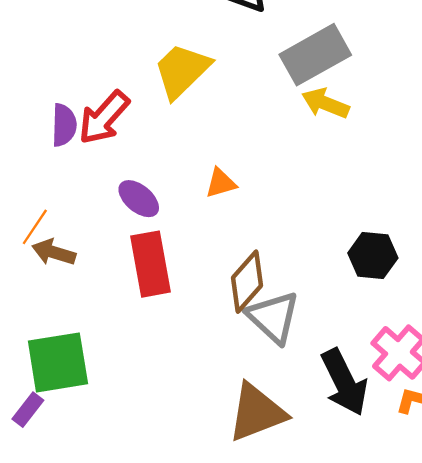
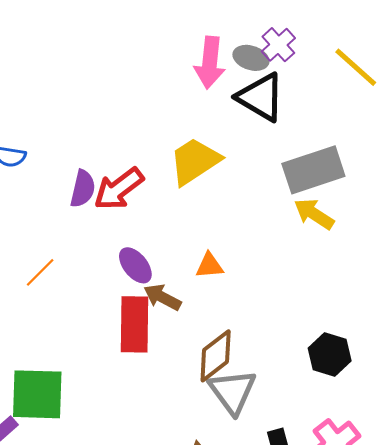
brown arrow: (54, 252) -> (162, 297), moved

